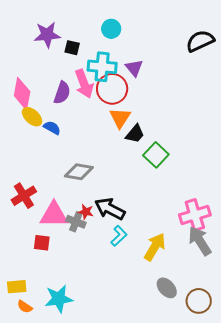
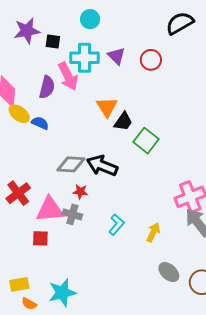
red circle: (112, 89) -> (151, 60), moved, size x0.7
black arrow: (110, 209) -> (102, 166), moved
red star: (86, 212) -> (80, 192), moved
yellow arrow: (155, 247) -> (153, 232), size x0.7

